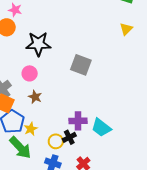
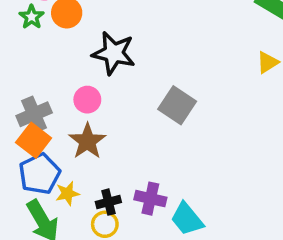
brown star: (35, 97) -> (87, 141), size x1.5
black cross: (69, 137) -> (108, 202), moved

